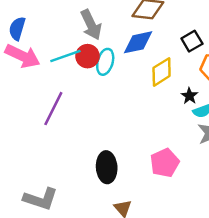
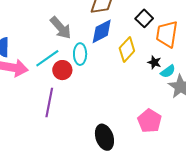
red circle: (87, 56) -> (62, 70), moved

